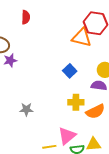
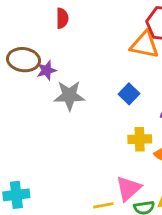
purple star: (10, 60) -> (47, 70), moved
gray star: (26, 109) -> (69, 96), moved, size x1.5

